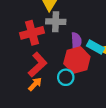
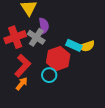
gray cross: (56, 22) -> (36, 37), moved, turned 36
purple semicircle: (76, 41) -> (44, 26), moved

